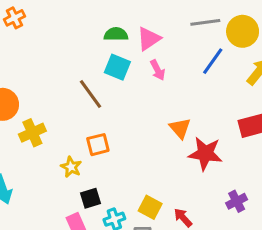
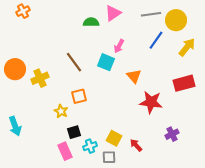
pink triangle: (149, 39) -> (113, 13), moved
cyan square: (117, 67) -> (106, 62), moved
pink arrow: (158, 70) -> (119, 46), turned 56
orange triangle: (180, 128) -> (134, 76), moved
yellow cross: (32, 133) -> (40, 78), moved

